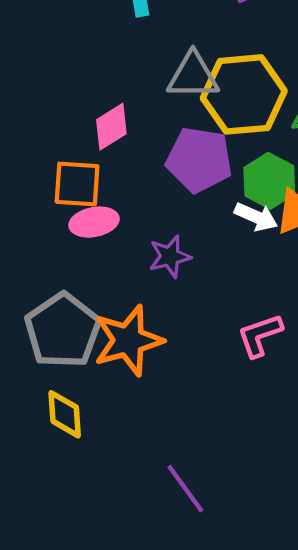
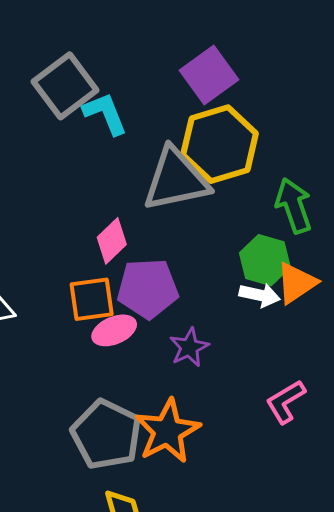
gray triangle: (193, 76) -> (176, 180), size x1.4
yellow hexagon: (244, 94) -> (220, 144), moved
purple pentagon: (199, 160) -> (148, 288), moved

